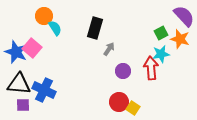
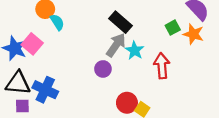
black rectangle: (95, 28) -> (120, 22), moved, turned -65
gray arrow: (109, 49) -> (116, 45), size x1.6
cyan star: (161, 54) -> (135, 50), moved, turned -30
purple circle: (123, 71) -> (103, 69), moved

